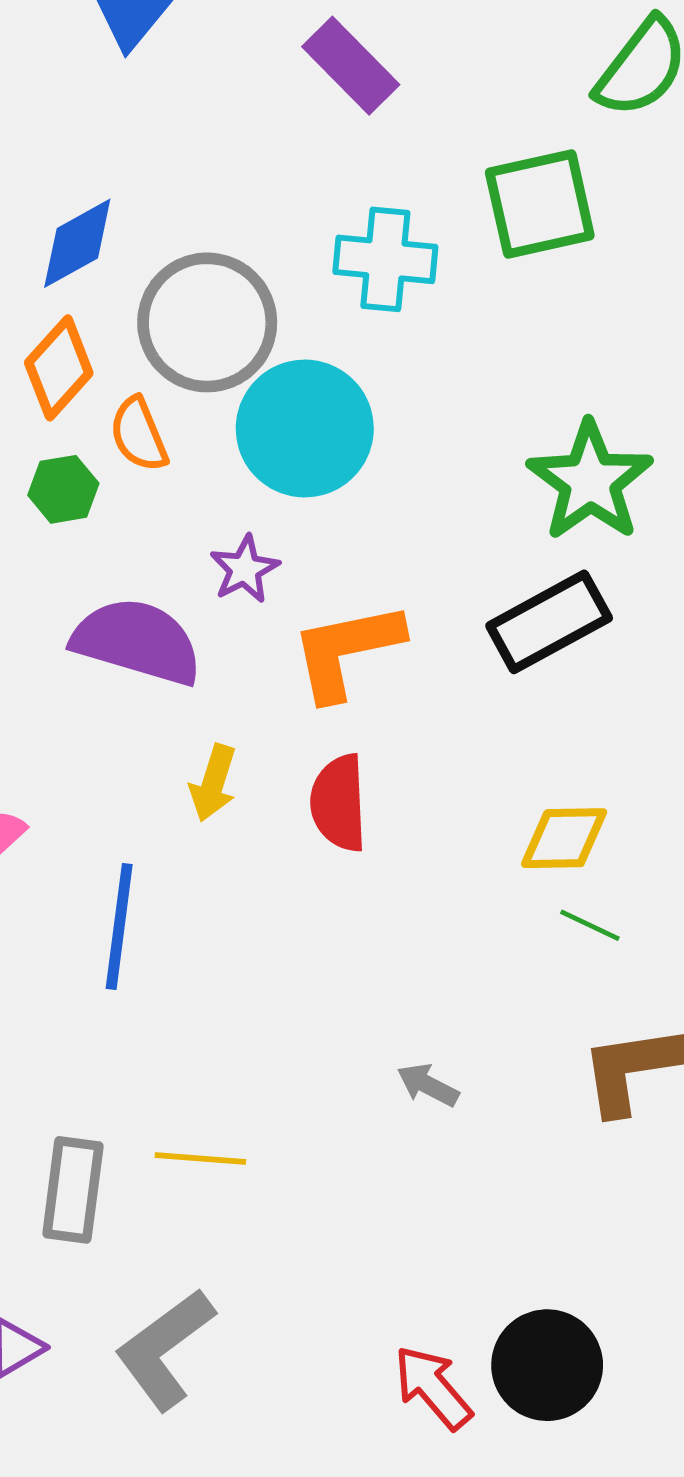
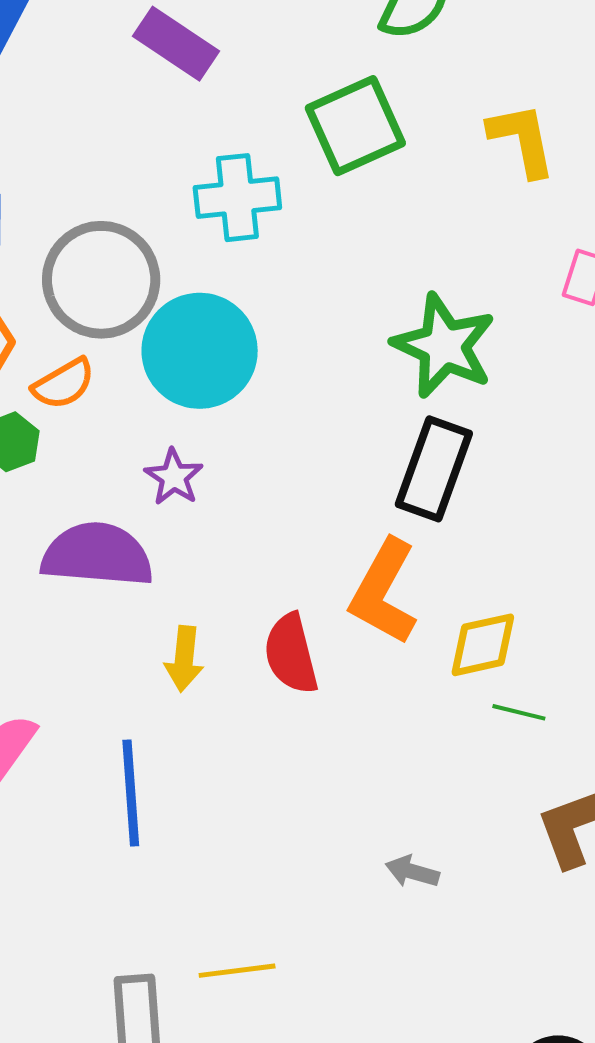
orange semicircle: (139, 434) -> (64, 384), turned -86
black rectangle: (549, 622) -> (434, 469), turned -30
orange L-shape: (347, 651) -> (384, 592), moved, turned -38

